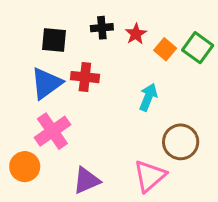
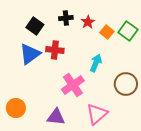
black square: (54, 40) -> (35, 26), turned 30
pink cross: (52, 131) -> (73, 85), moved
brown circle: (181, 142) -> (126, 84), moved
purple triangle: (86, 180) -> (56, 117), turned 30

